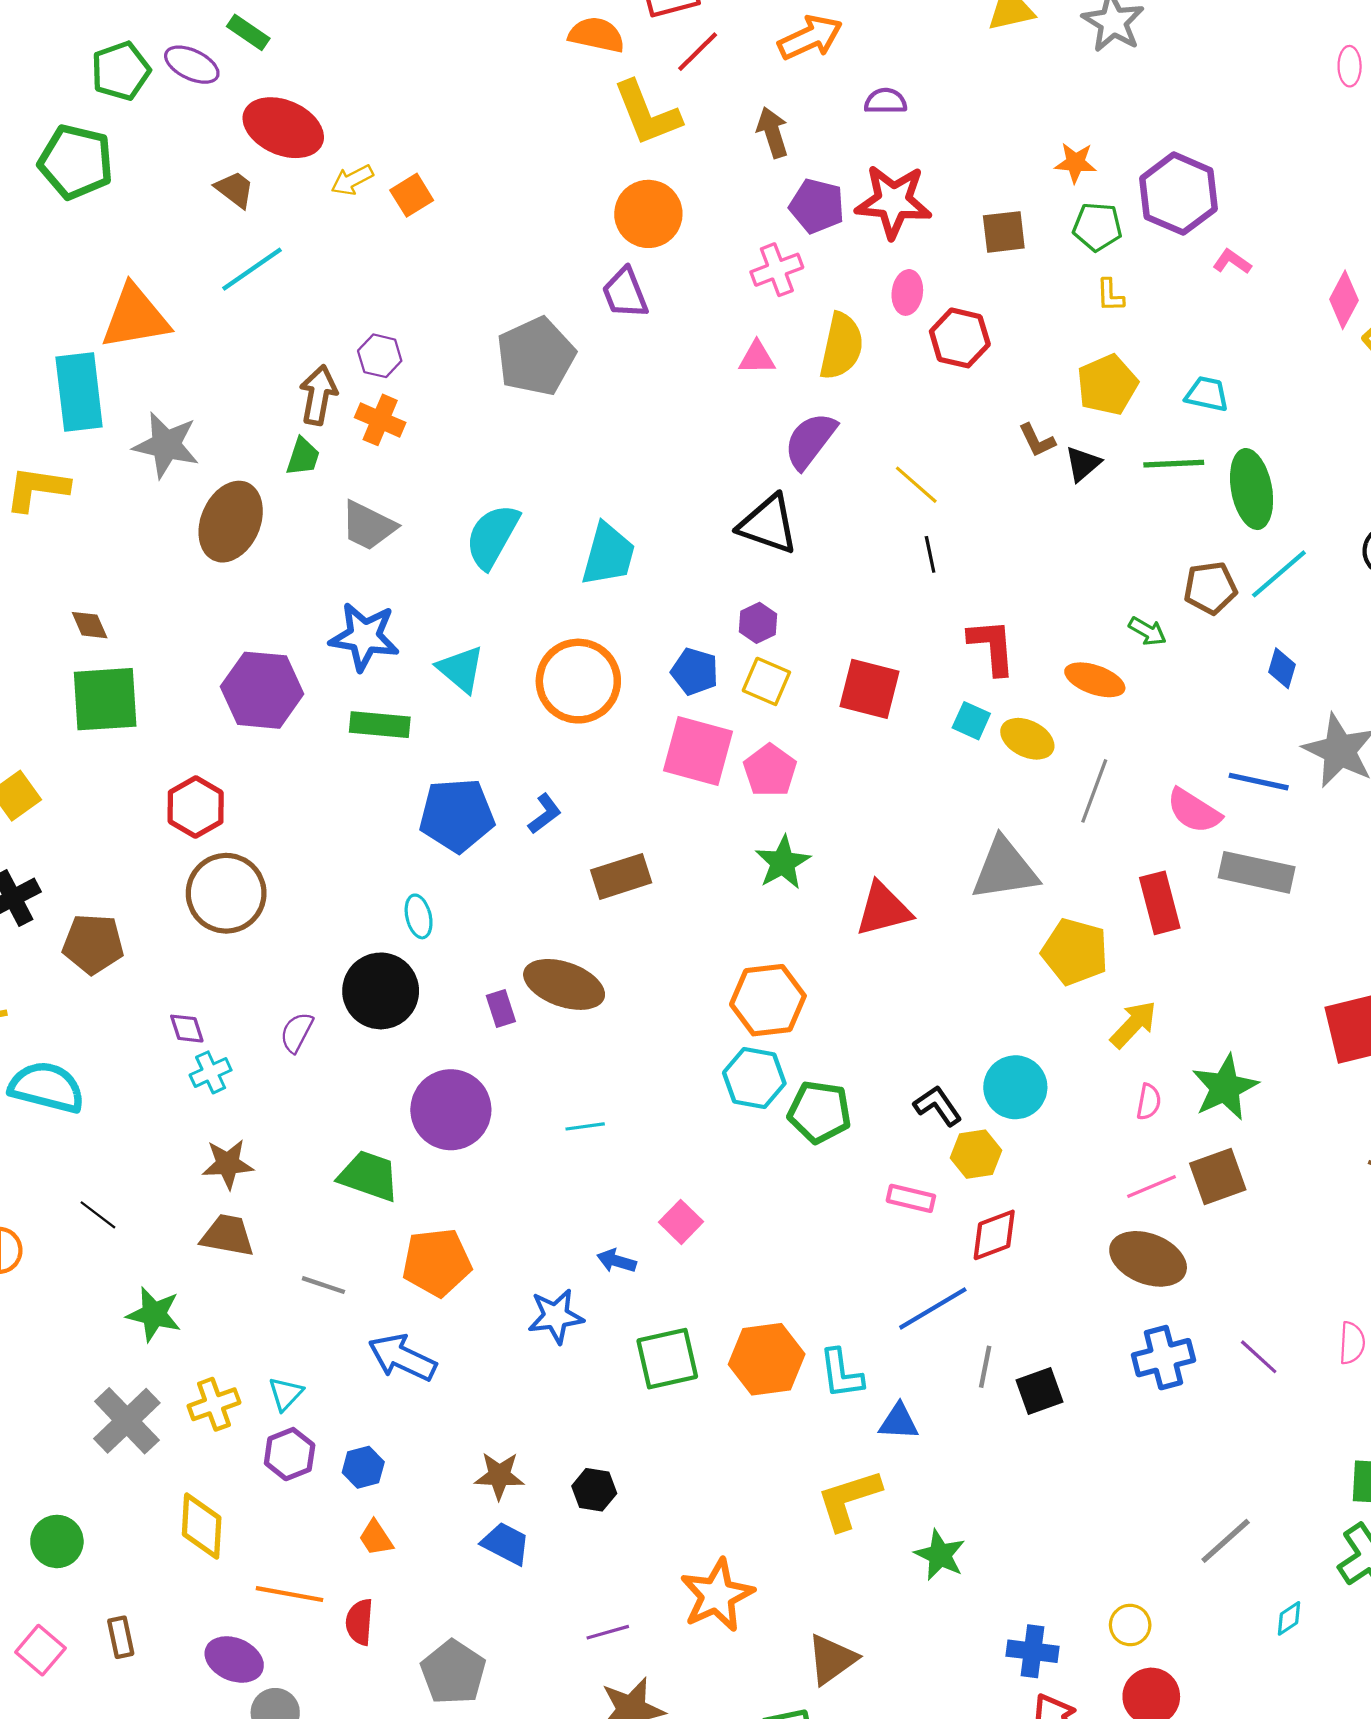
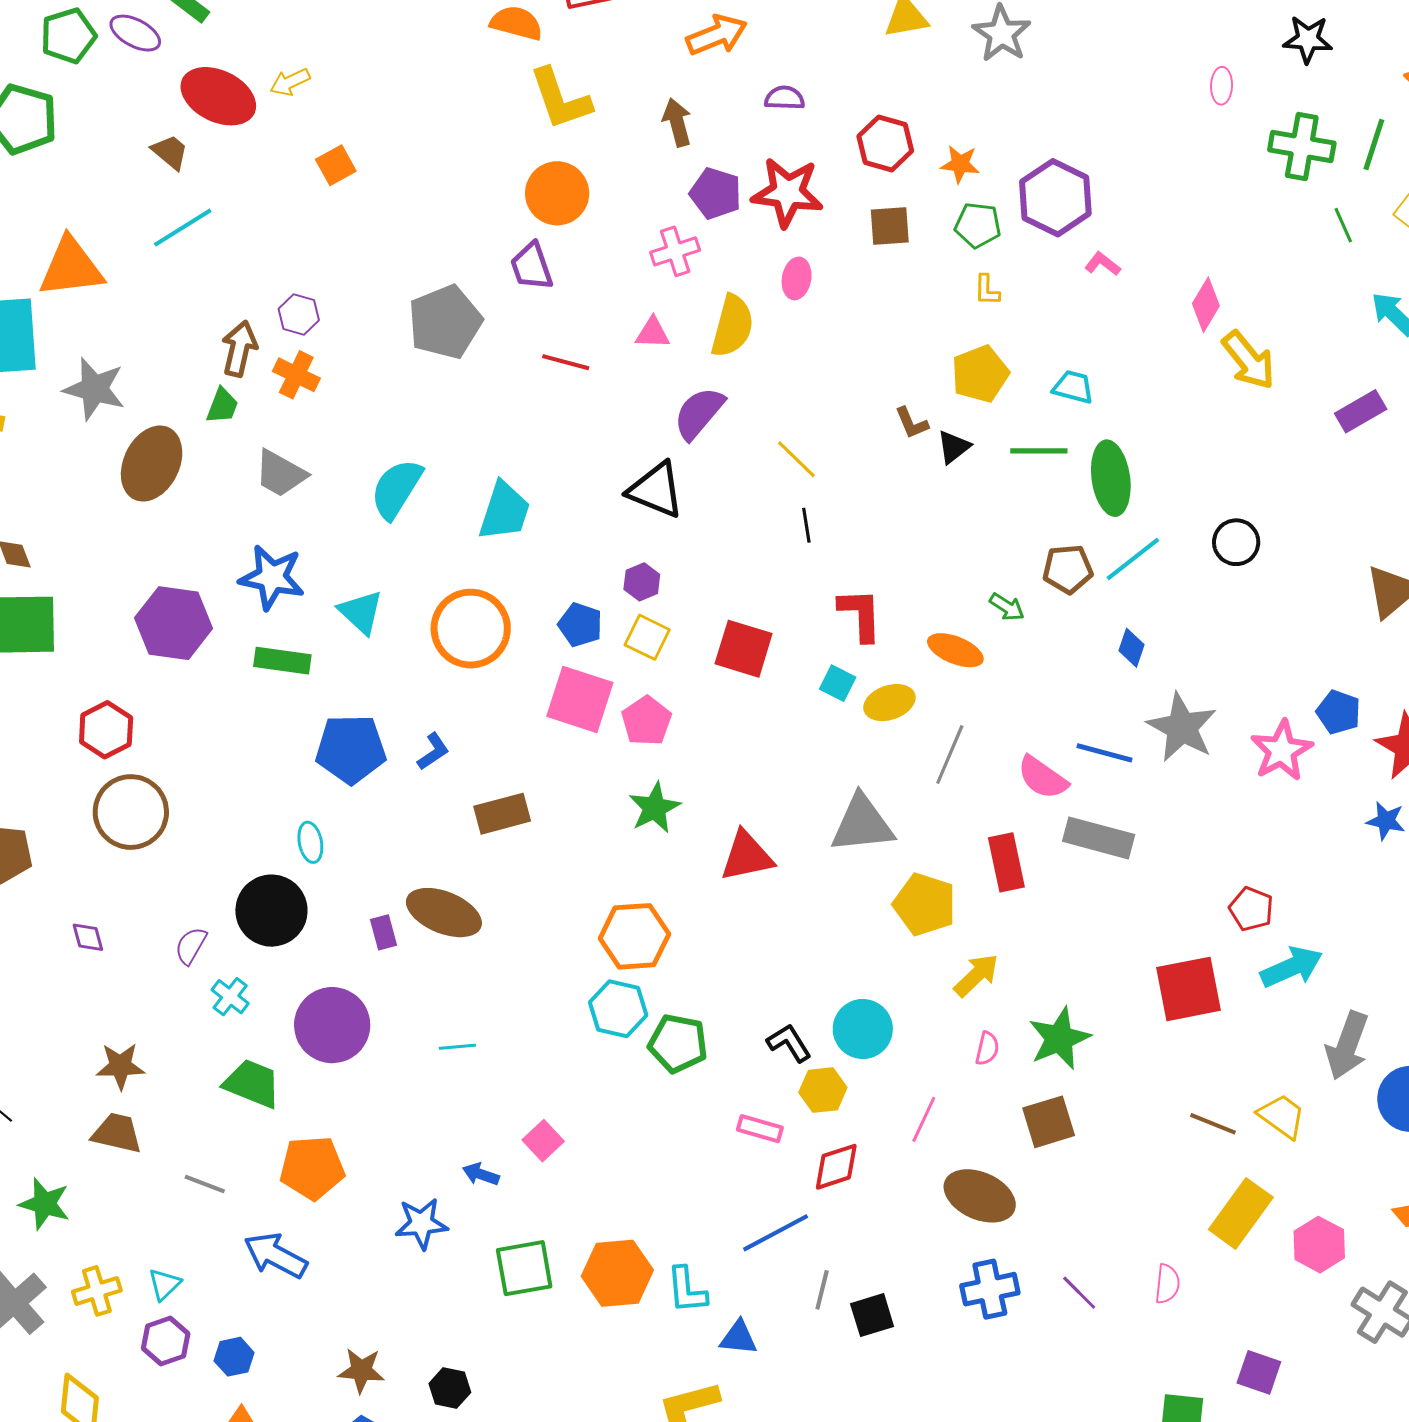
red line: (698, 52) -> (566, 362), moved, turned 57
yellow arrow: (352, 180) -> (290, 82), moved
red hexagon: (960, 338) -> (885, 143), moved
yellow ellipse: (1027, 739) -> (889, 703), turned -48
cyan cross: (211, 1072) -> (230, 997), moved, turned -30
pink line: (1152, 1186) -> (924, 1119), moved, turned -45

